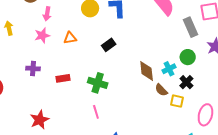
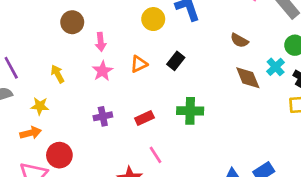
black rectangle: (109, 45) -> (176, 61), moved
brown semicircle: (161, 90) -> (239, 40), moved
pink line: (96, 112) -> (156, 155), moved

